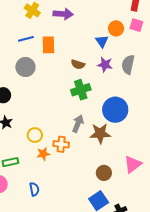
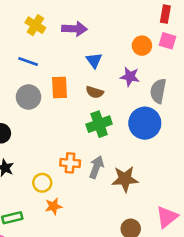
blue line: (26, 39) -> (28, 61), turned 35
blue triangle: (102, 41) -> (94, 60), moved
orange rectangle: (48, 45) -> (59, 87), moved
purple star: (105, 65) -> (130, 77), moved
blue circle: (115, 110) -> (145, 123), moved
orange cross: (61, 144) -> (70, 163), moved

